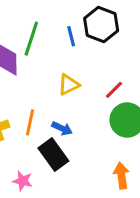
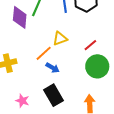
orange line: (30, 122) -> (44, 53), moved, turned 30
black rectangle: (53, 154) -> (54, 95), moved

